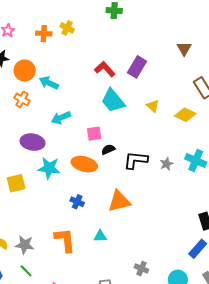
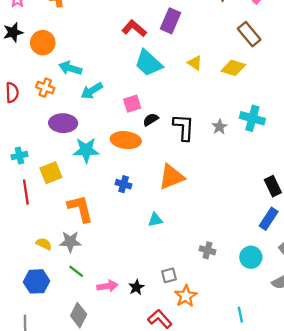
cyan arrow: (49, 83) -> (70, 68), moved
orange cross: (22, 99) -> (45, 88), moved
black L-shape: (136, 160) -> (184, 127), turned 95
orange L-shape: (65, 240) -> (80, 208), moved

